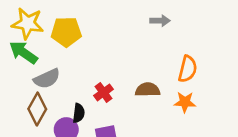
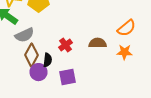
orange semicircle: (188, 69) -> (126, 28), turned 36
brown diamond: (37, 109) -> (32, 55), moved

